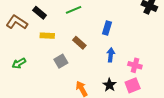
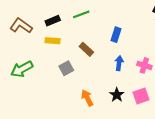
black rectangle: (40, 13) -> (53, 21), moved, turned -64
green arrow: (19, 63) -> (22, 69), size x1.5
pink cross: (135, 65) -> (144, 65), moved

